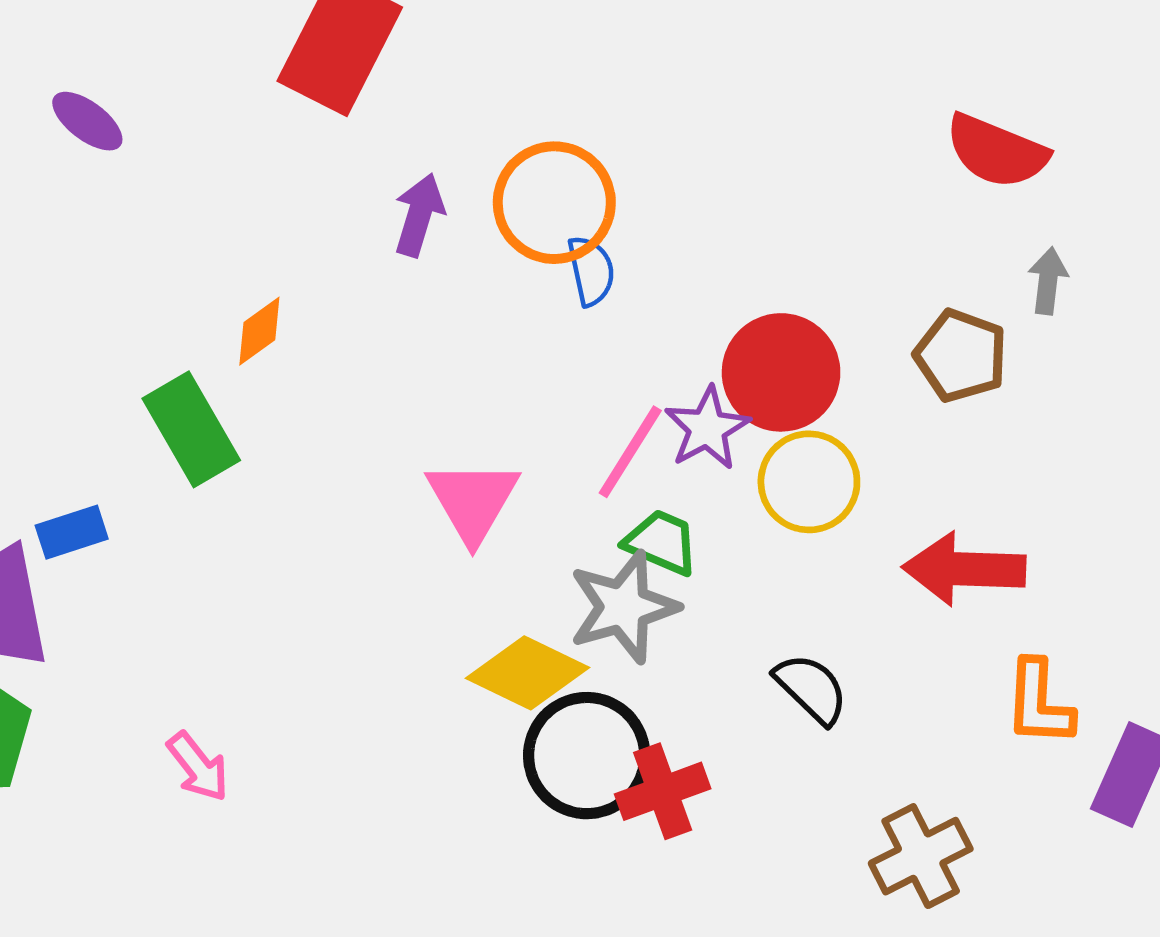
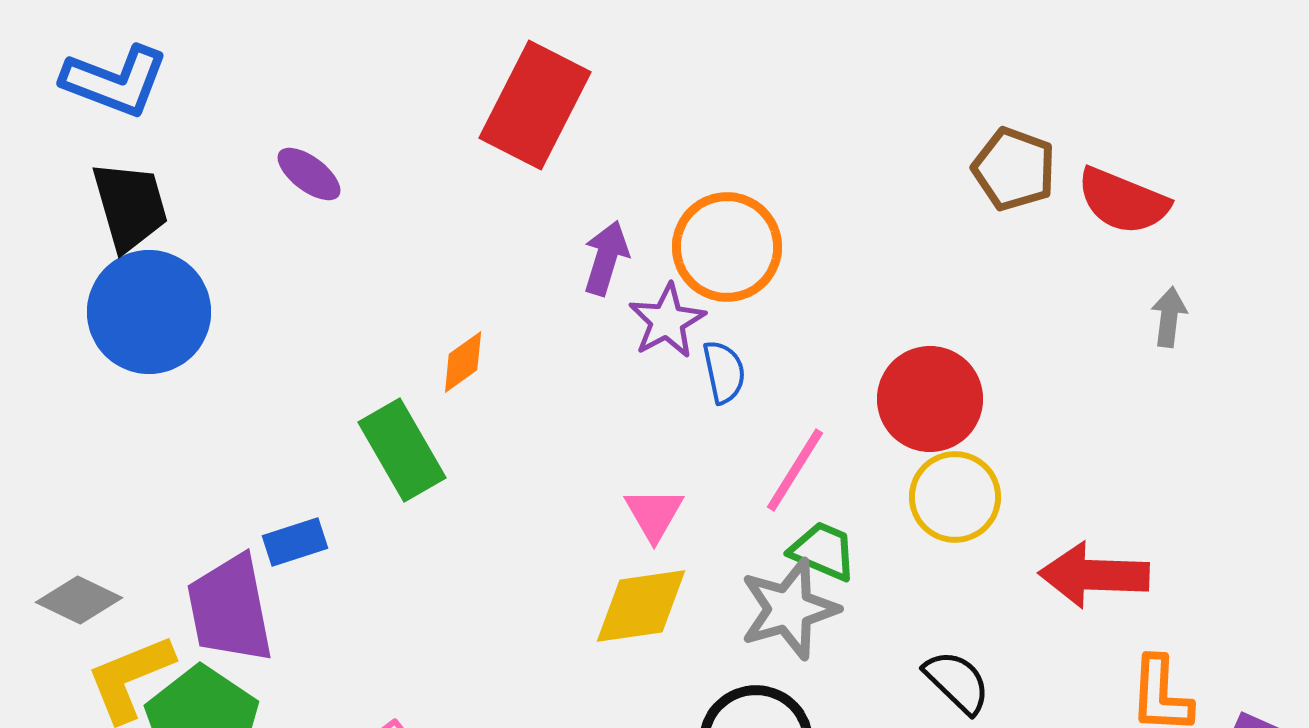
blue semicircle: (591, 271) -> (724, 372), moved
brown pentagon: (961, 356) -> (1014, 169), moved
purple star: (707, 428) -> (667, 321), moved
pink triangle: (473, 501) -> (654, 514), size x0.7
yellow diamond: (527, 673) -> (641, 606), moved, turned -34

